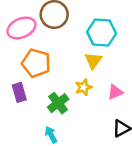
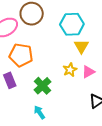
yellow triangle: (93, 61) -> (81, 46), moved
yellow star: (84, 87) -> (70, 70), moved

